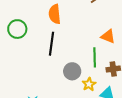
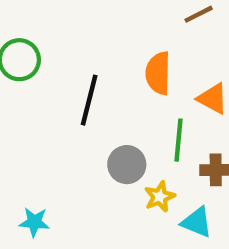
orange semicircle: (55, 14) -> (158, 73), moved

